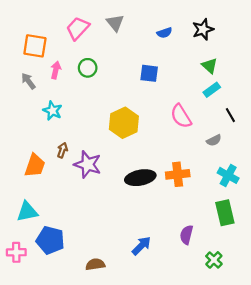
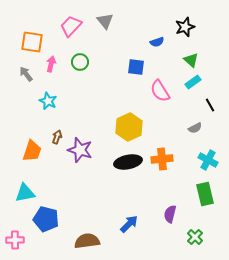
blue semicircle: (164, 33) -> (157, 42), moved
pink semicircle: (181, 116) -> (160, 91), moved
yellow hexagon: (124, 123) -> (129, 127), moved
pink cross: (16, 252) -> (15, 240), moved
brown semicircle: (95, 264) -> (87, 241), size x1.4

